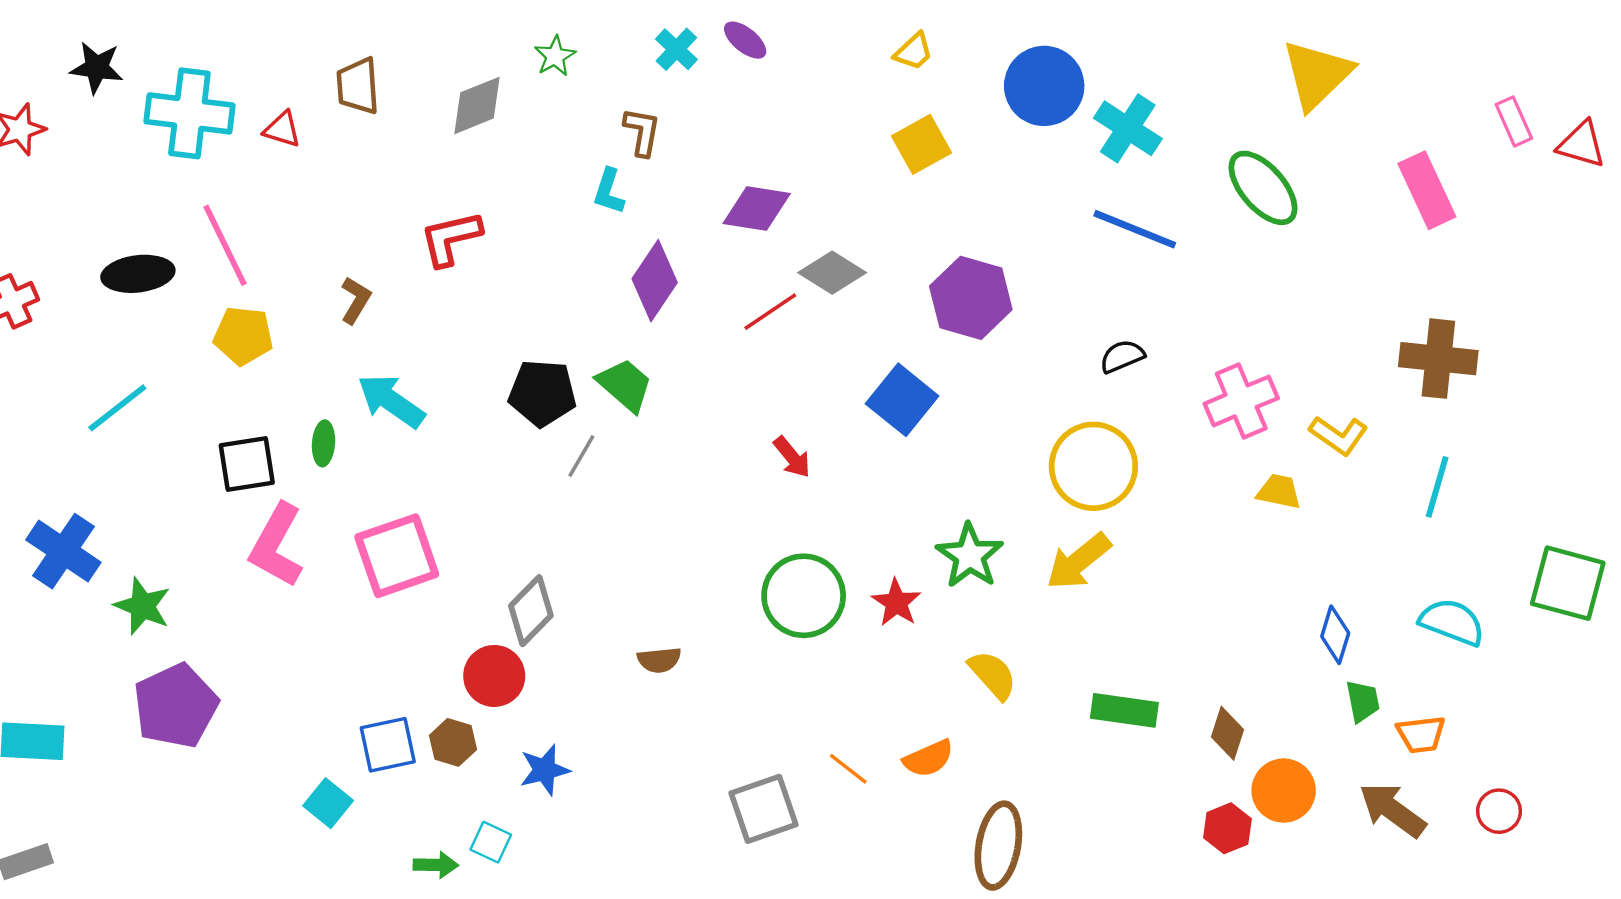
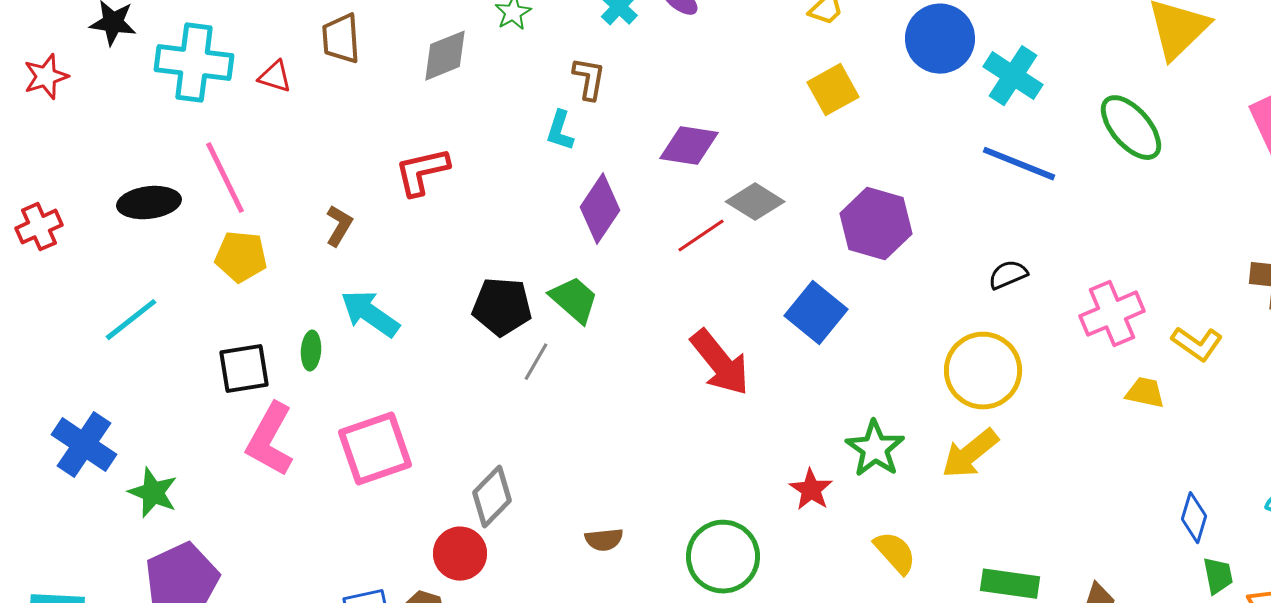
red arrow: (792, 457) -> (720, 363), size x1.8
green circle: (804, 596) -> (723, 557), moved

